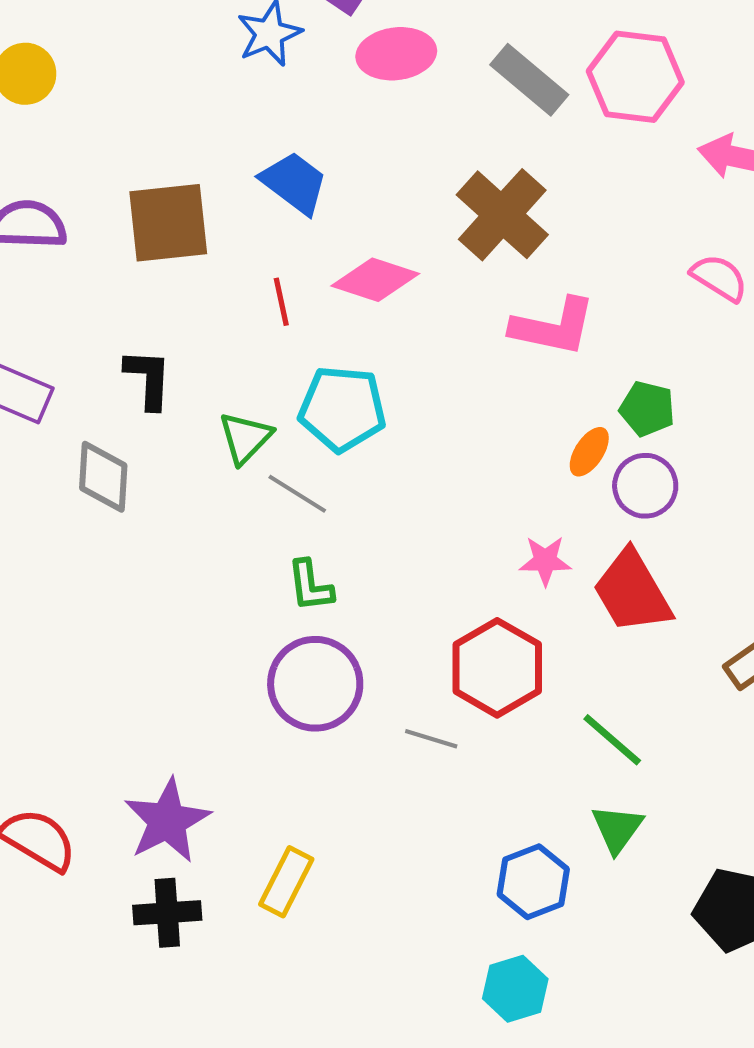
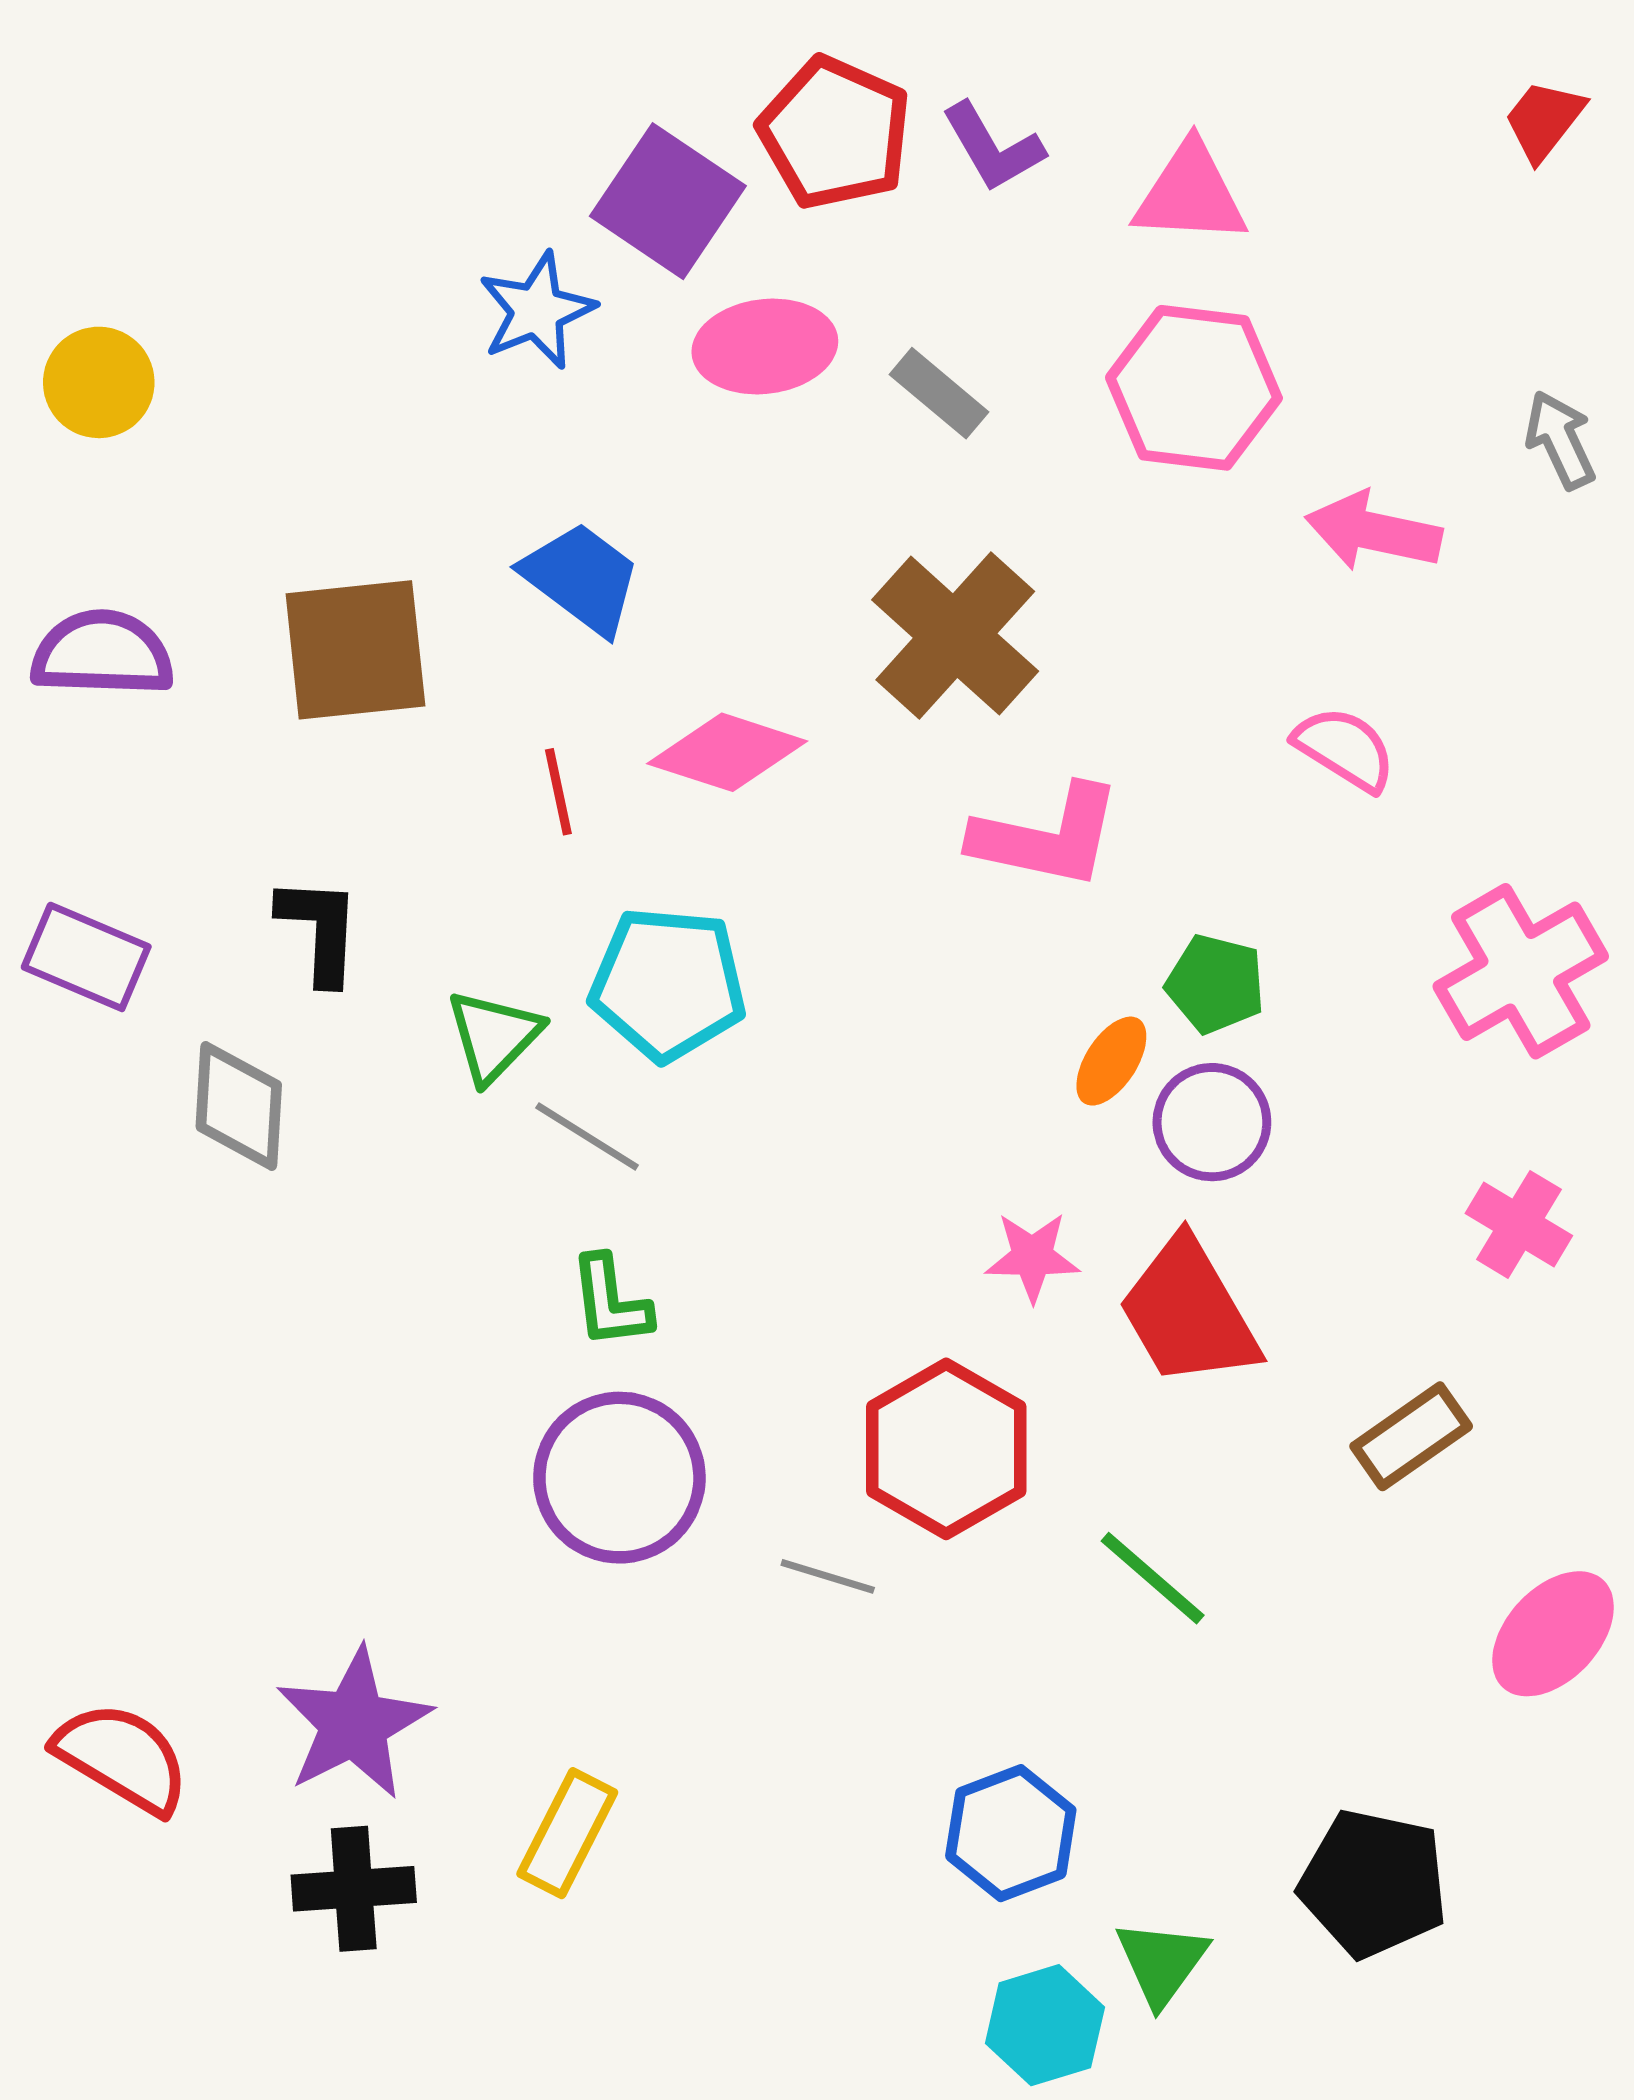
gray rectangle: (529, 80) -> (939, 393), moved, size x0.7
green triangle: (617, 829) -> (1162, 1962), moved
cyan hexagon: (515, 989) -> (1045, 2025), moved

